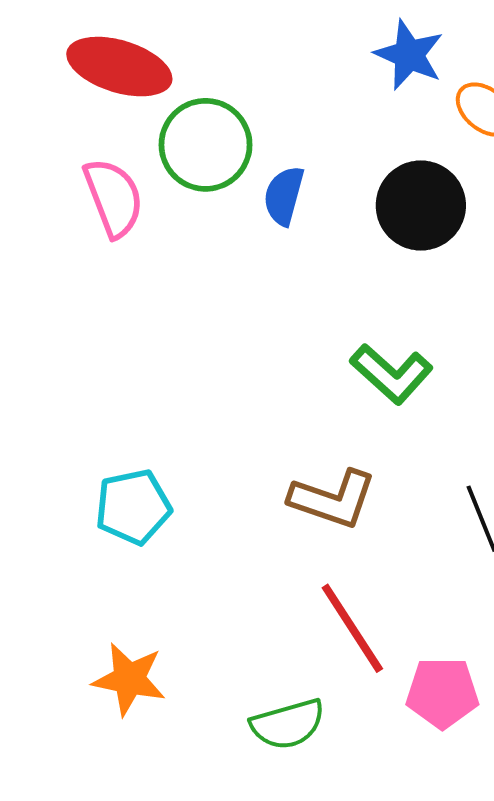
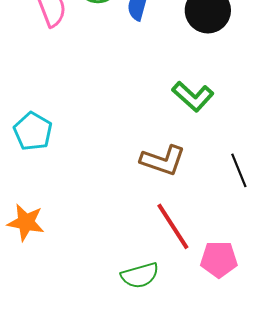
cyan pentagon: (133, 507) -> (33, 131), moved, turned -30
orange star: (129, 679) -> (26, 222), moved

